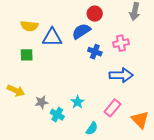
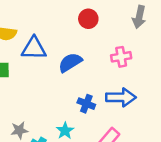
blue semicircle: (81, 31) -> (70, 62), moved
blue cross: (95, 52) -> (86, 104), moved

